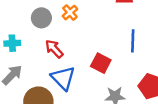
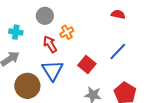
orange cross: (70, 13) -> (67, 32), moved
blue line: (133, 41) -> (118, 51), turned 30

